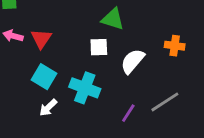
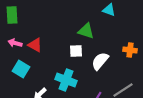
red triangle: (41, 39) -> (35, 45), turned -35
cyan square: (44, 77) -> (21, 69), moved

